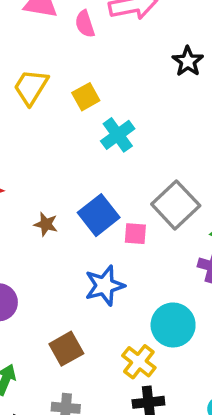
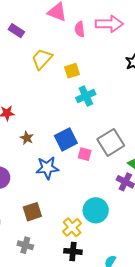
brown star: (46, 224) -> (27, 138), moved
blue star: (105, 286) -> (47, 168), moved

